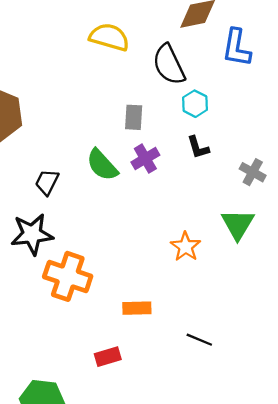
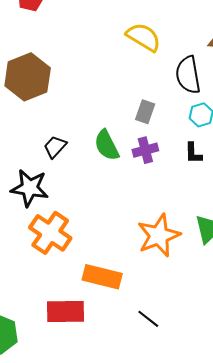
orange star: (186, 247) -> (159, 236), size x1.6
orange rectangle: (137, 308) -> (102, 277), size x1.5
red rectangle: (108, 357) -> (65, 311), size x1.6

